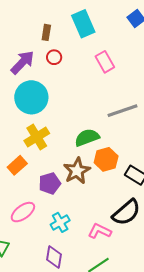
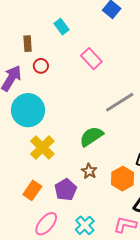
cyan rectangle: (83, 24) -> (62, 27), size x0.6
orange hexagon: (106, 159) -> (123, 179), moved
orange rectangle: (17, 165) -> (32, 190), moved
brown star: (77, 171) -> (89, 171), size x0.6

